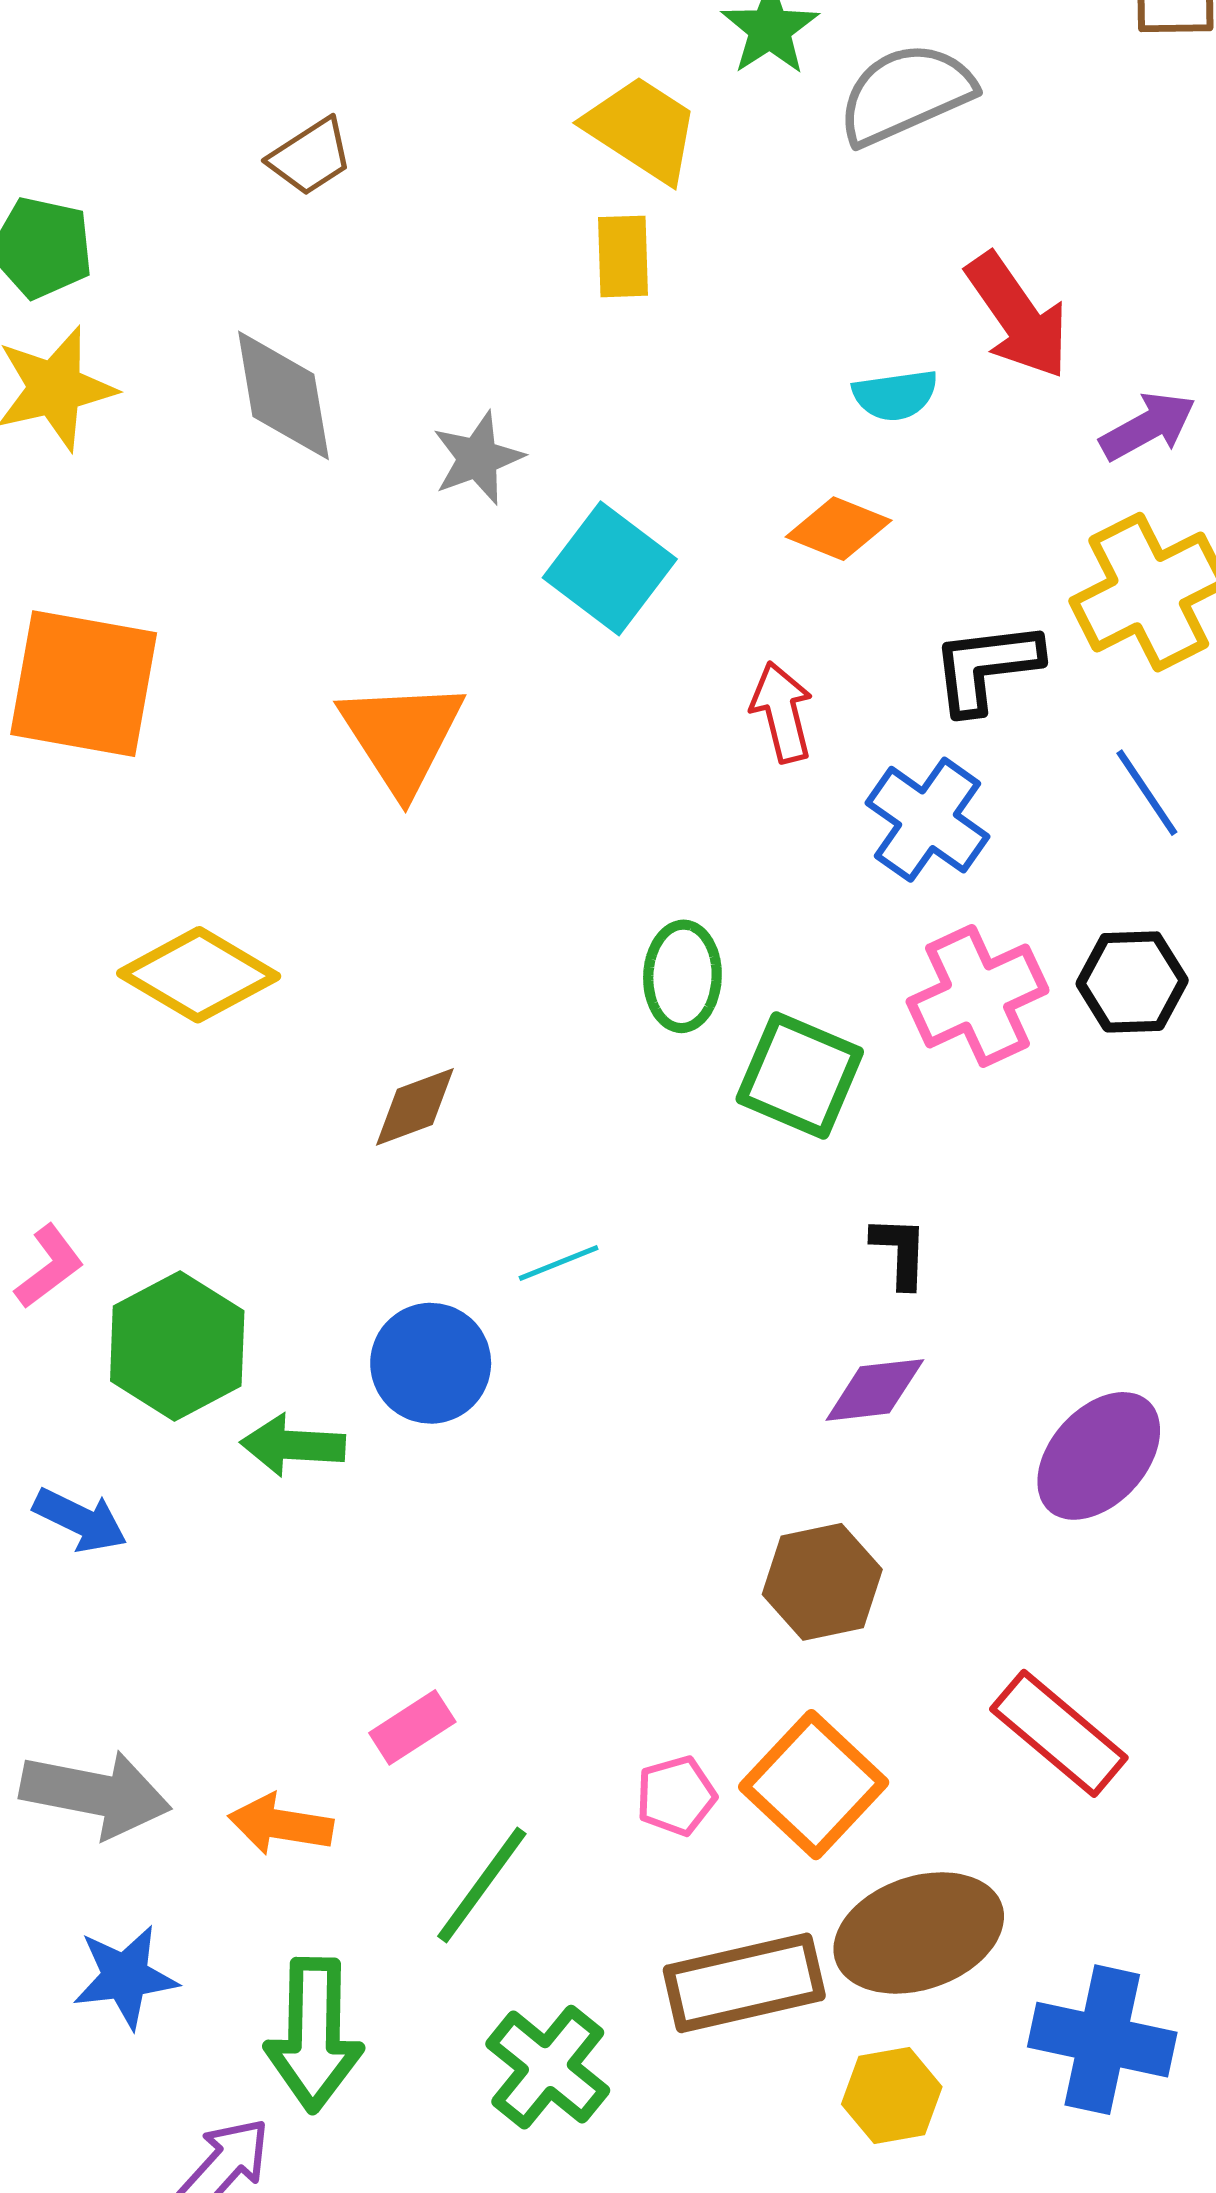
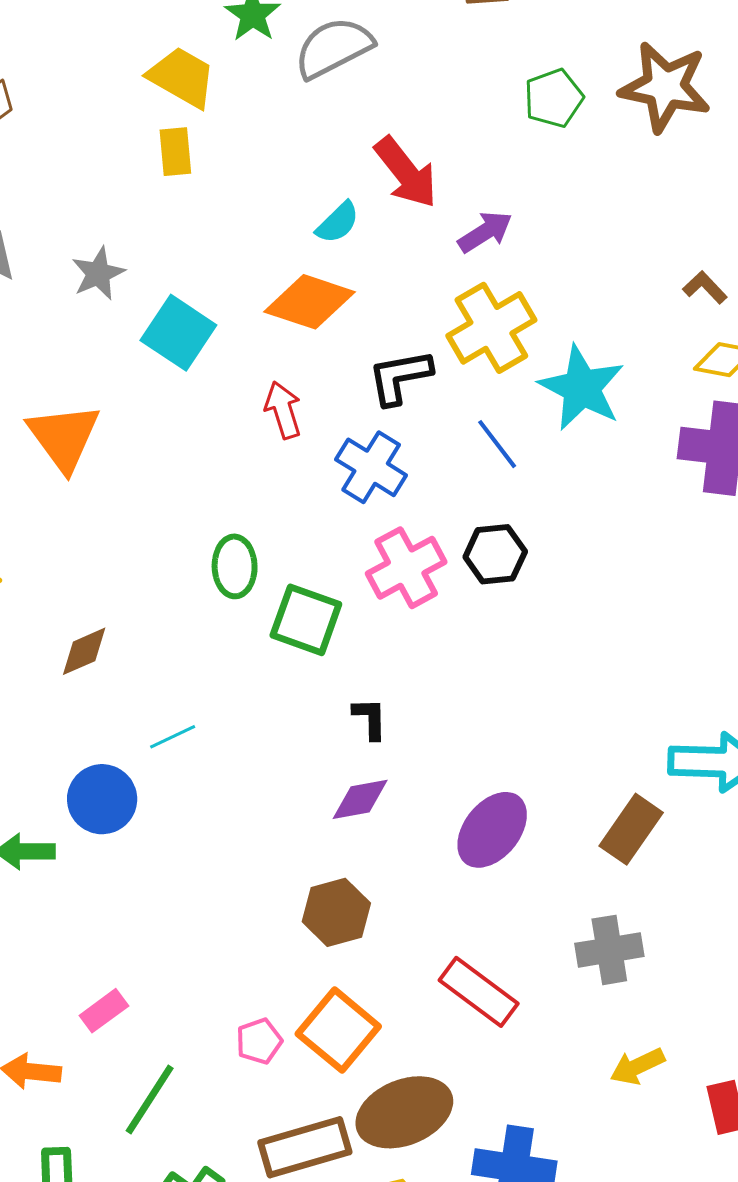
cyan semicircle: (895, 395) -> (338, 223), turned -33
orange diamond: (839, 529) -> (310, 302), size x1.5

